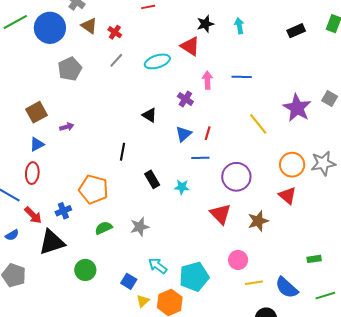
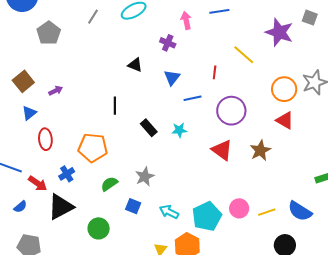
red line: (208, 133) -> (215, 72), moved
red ellipse: (32, 173) -> (45, 139), moved
pink circle: (238, 260) -> (239, 208), moved
blue square: (129, 281) -> (133, 206), moved

